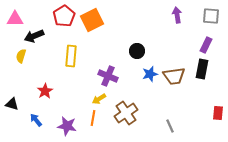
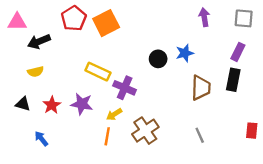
yellow semicircle: (21, 56) -> (36, 72), moved, turned -120
yellow rectangle: (71, 56) -> (98, 72), moved, turned -70
blue star: (150, 74) -> (185, 53), moved
brown trapezoid: (174, 76) -> (201, 88), turned -80
black triangle: (12, 104) -> (23, 104), moved
purple star: (67, 126) -> (82, 104), moved
gray line: (170, 126) -> (200, 135), moved

